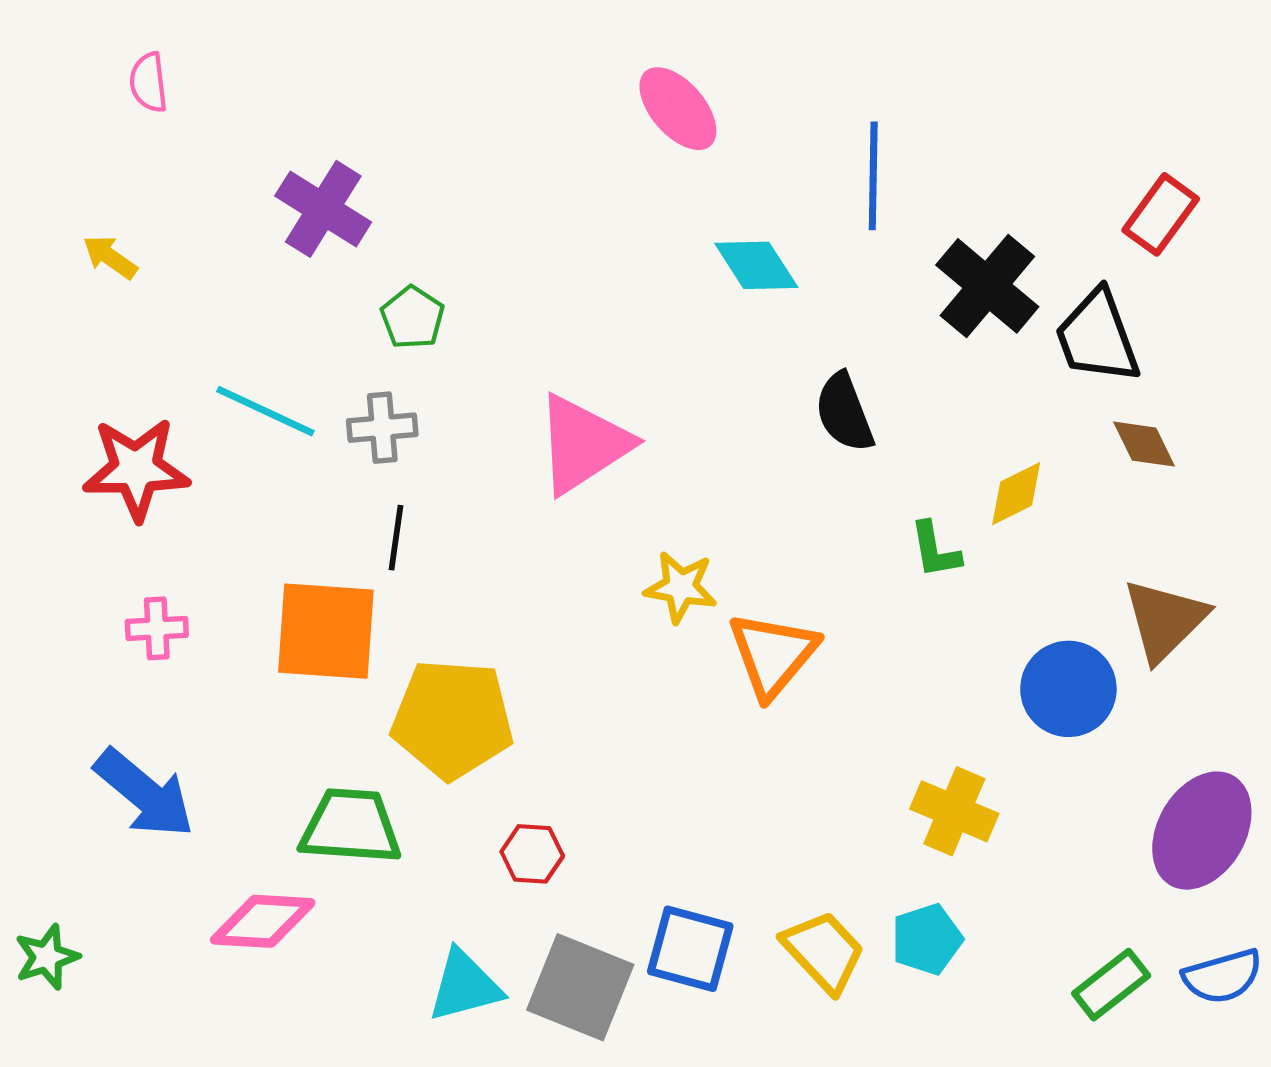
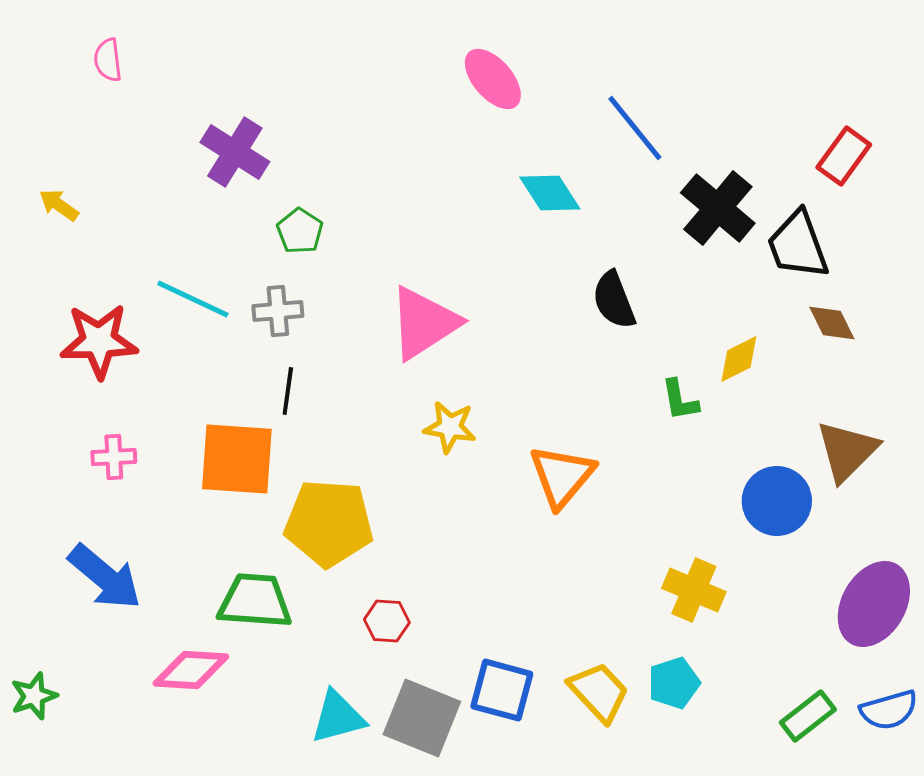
blue line: (873, 176) -> (635, 128), turned -40
yellow arrow: (110, 257) -> (59, 205), moved
yellow star: (681, 587) -> (450, 427), moved

